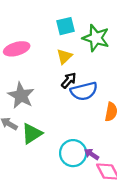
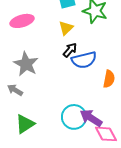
green triangle: (32, 134) -> (25, 124), moved
purple arrow: (92, 154) -> (91, 118), size x1.6

